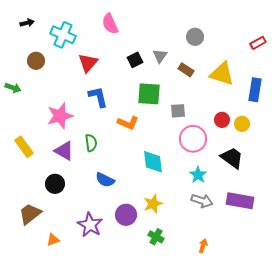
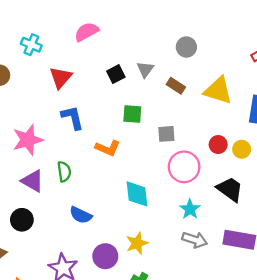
pink semicircle: (110, 24) -> (87, 32), turned 85
cyan cross: (63, 35) -> (31, 45), size x0.7
green square: (149, 94) -> (132, 114), size x0.7

